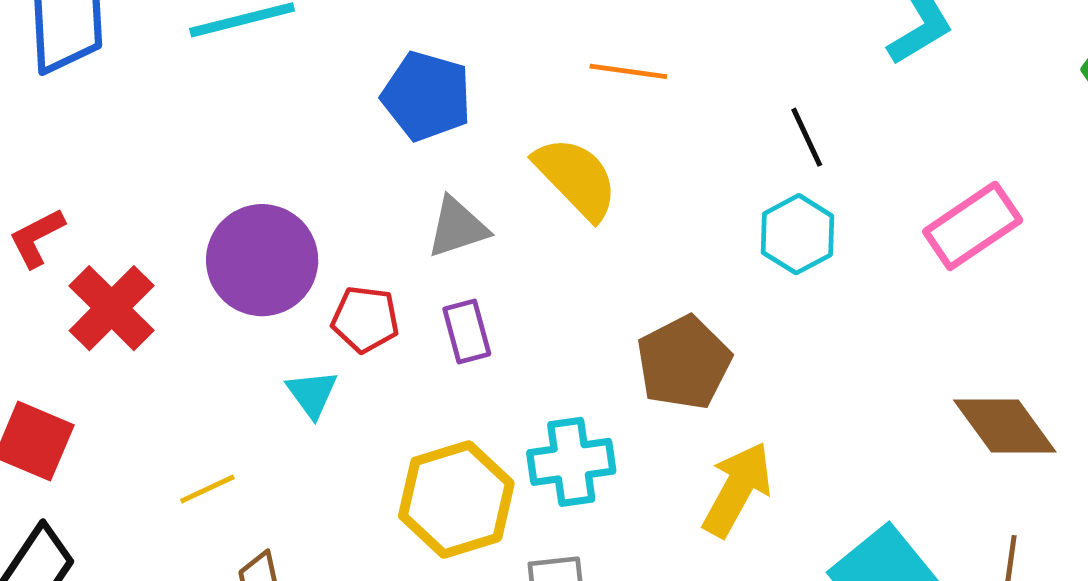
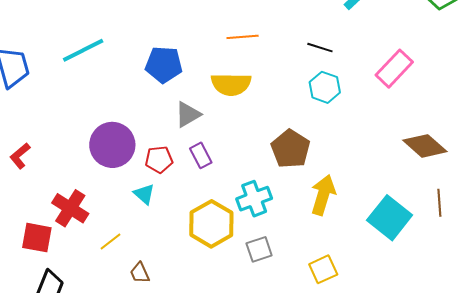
black line: (807, 137) -> (320, 48), turned -35
yellow semicircle: (576, 178) -> (231, 84), turned 147
red cross: (112, 308) -> (70, 208), moved

